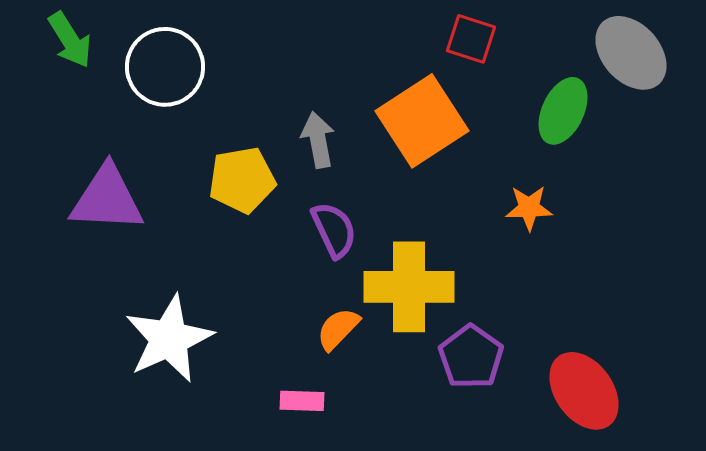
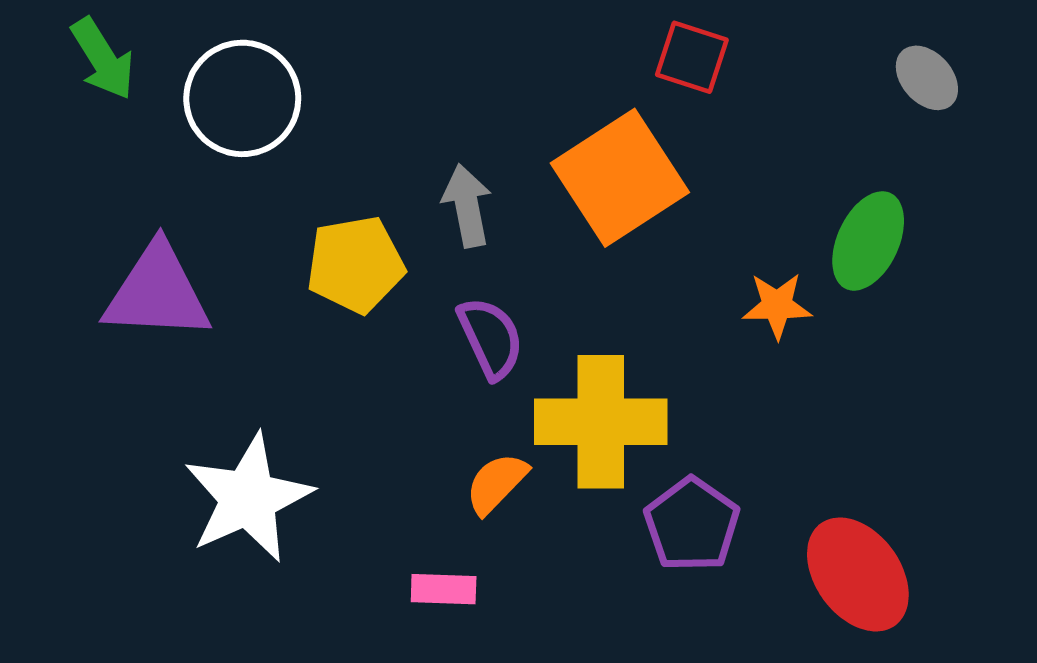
gray ellipse: (631, 53) -> (927, 78), size x0.6
green ellipse: (563, 111) -> (868, 241), moved

